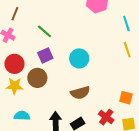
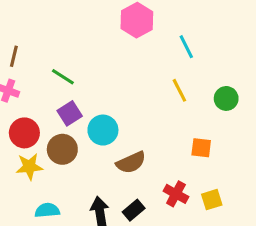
yellow line: (127, 50) -> (179, 90), moved
cyan circle: (79, 58) -> (103, 130), moved
orange square: (126, 98) -> (201, 148), moved

